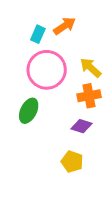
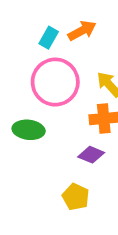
green ellipse: (29, 111) -> (29, 130), turned 65

